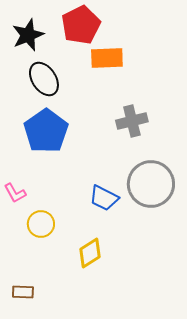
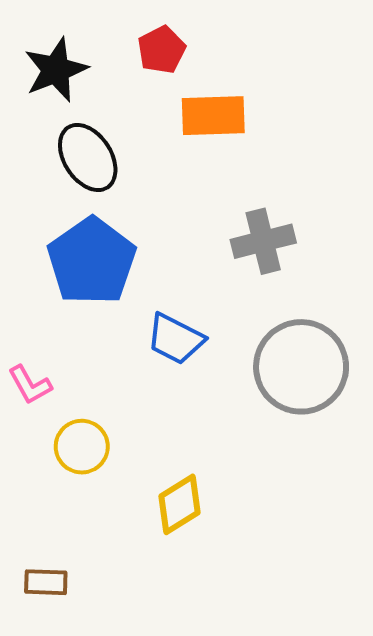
red pentagon: (81, 25) -> (161, 50), size x0.6
blue trapezoid: (104, 198) -> (175, 339), moved

